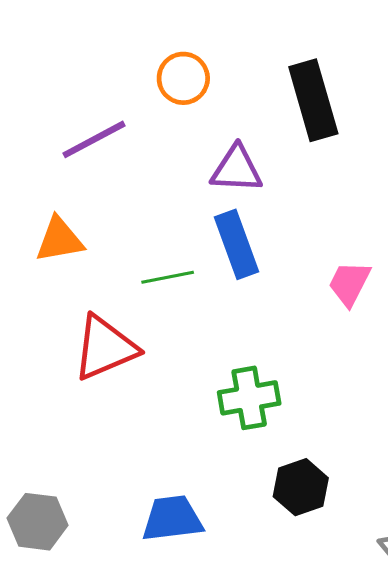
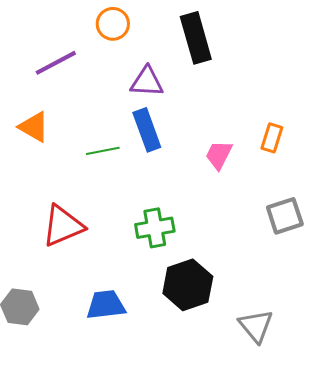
orange triangle: (60, 240) -> (34, 127), turned 40
red triangle: (105, 348) -> (63, 226), moved
black hexagon: (301, 487) -> (188, 285), size x1.4

